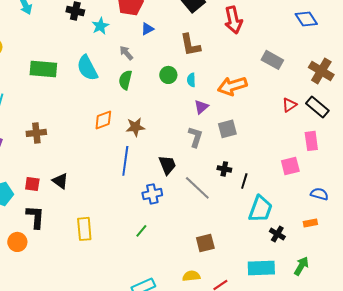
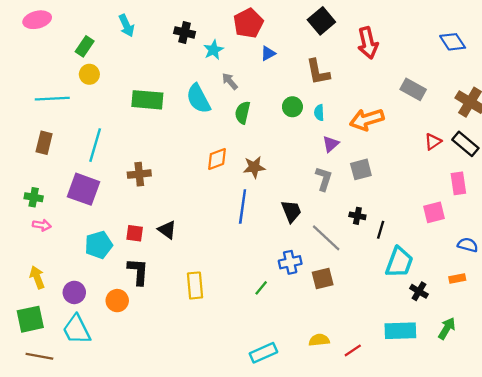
gray arrow: (126, 53) -> (230, 81), moved
blue cross: (152, 194) -> (290, 262), moved
brown square: (205, 243) -> (323, 279), moved

